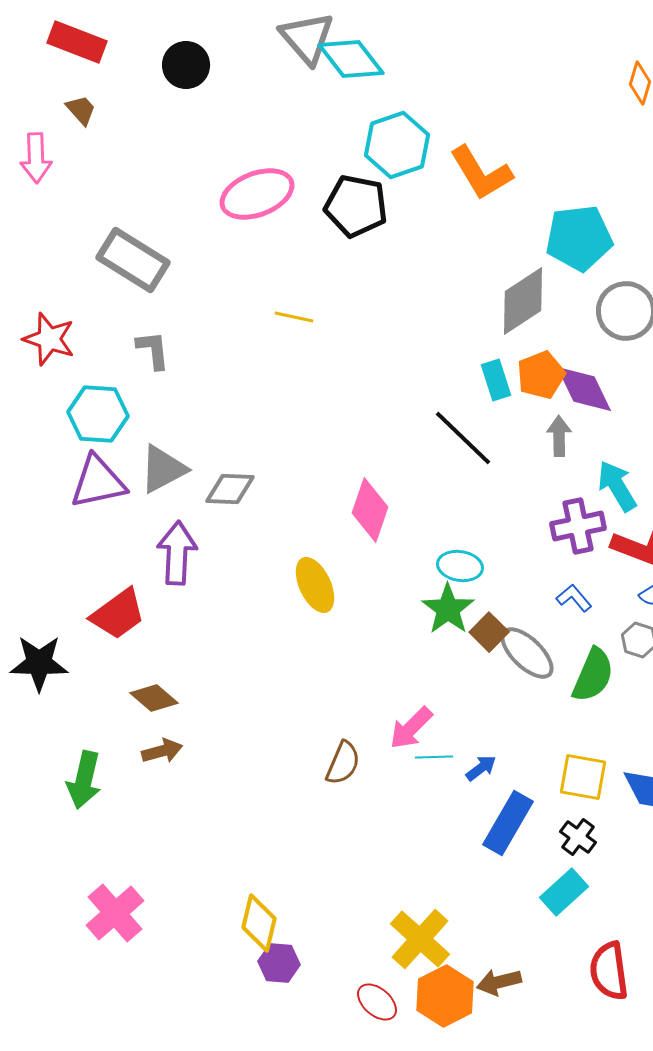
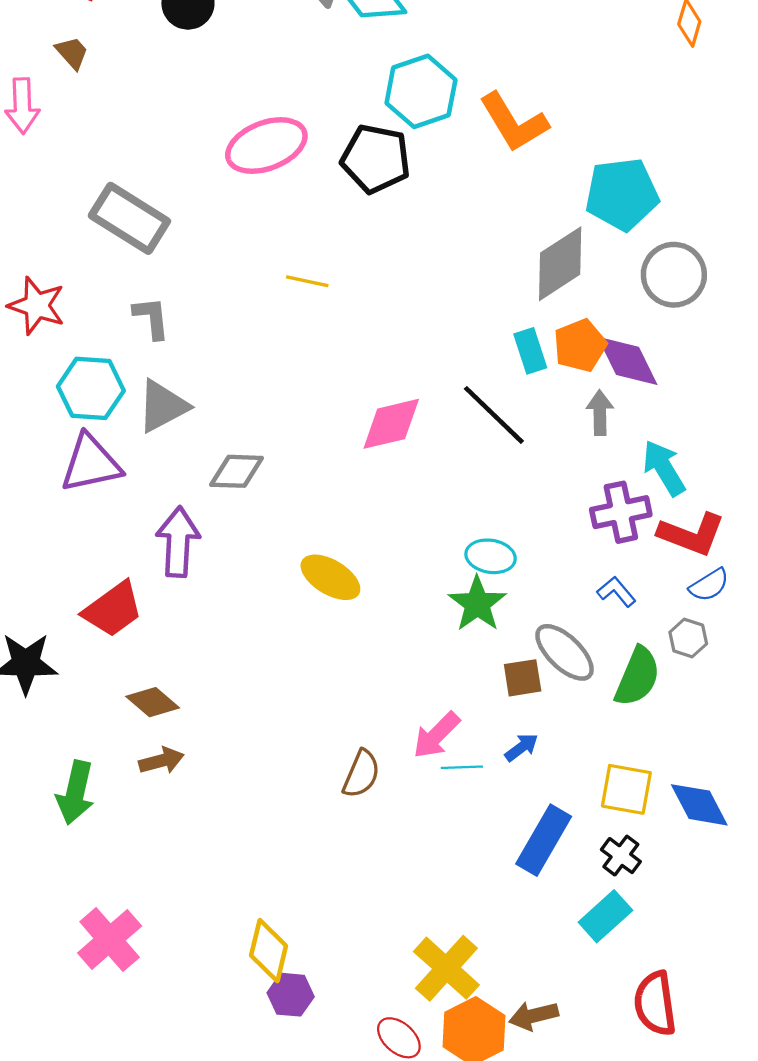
gray triangle: (163, 469) -> (163, 406), moved
pink diamond: (370, 510) -> (391, 424), moved, turned 58
yellow ellipse: (315, 585) -> (330, 577), turned -34
brown square: (489, 632) -> (523, 678), moved, turned 36
blue arrow: (481, 768) -> (521, 747), moved

